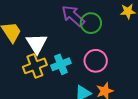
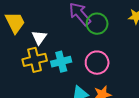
white triangle: (37, 44) -> (39, 37), size x0.7

